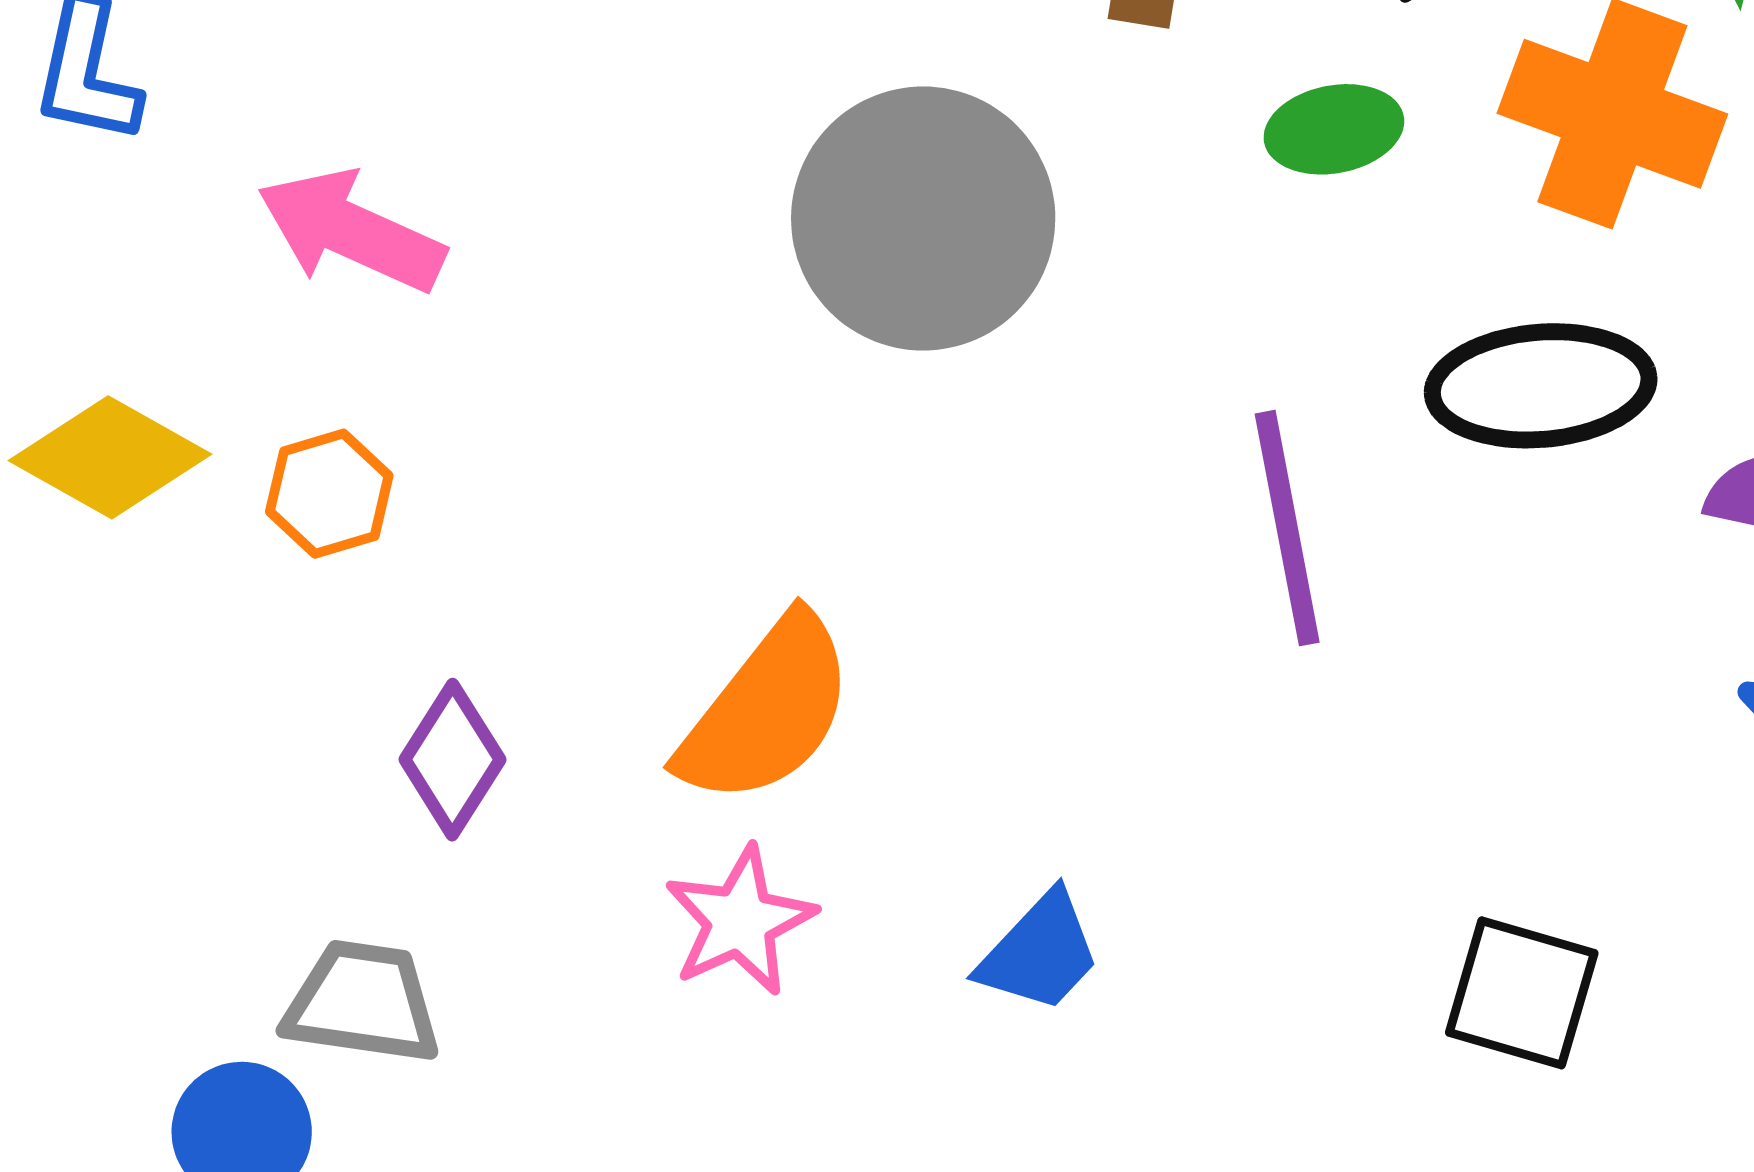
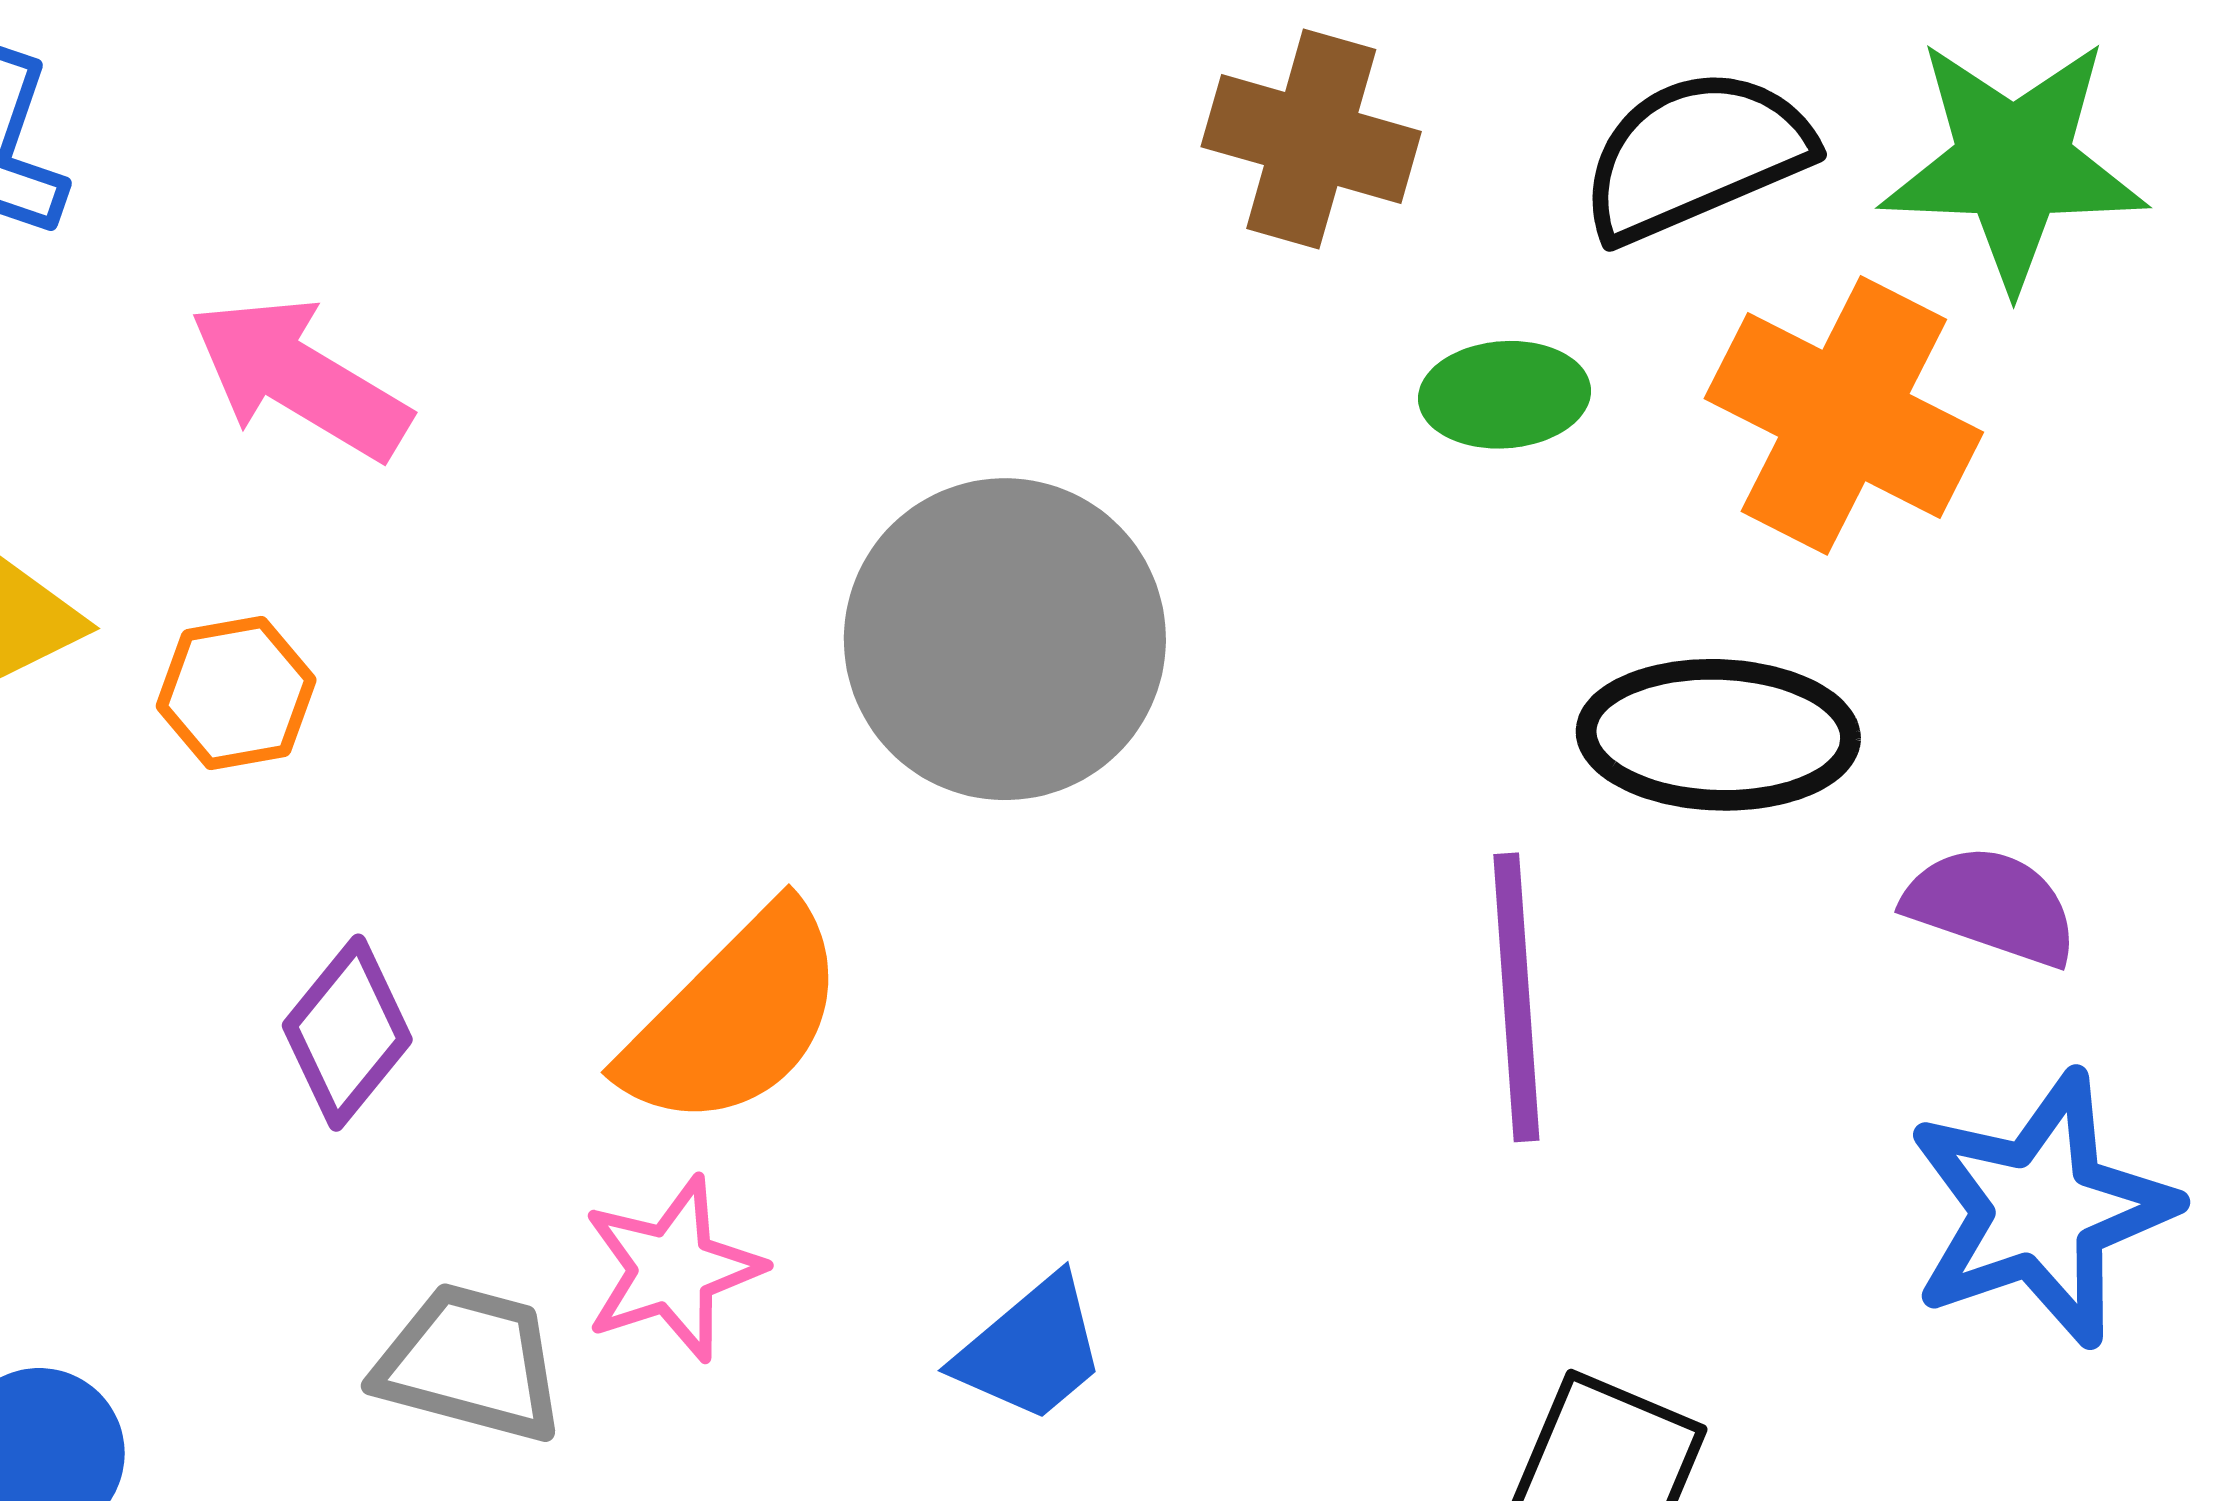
gray circle: (923, 219) -> (1005, 639), moved
purple line: (1287, 528) -> (1516, 997), moved
gray trapezoid: (362, 1002) -> (470, 1363), moved

